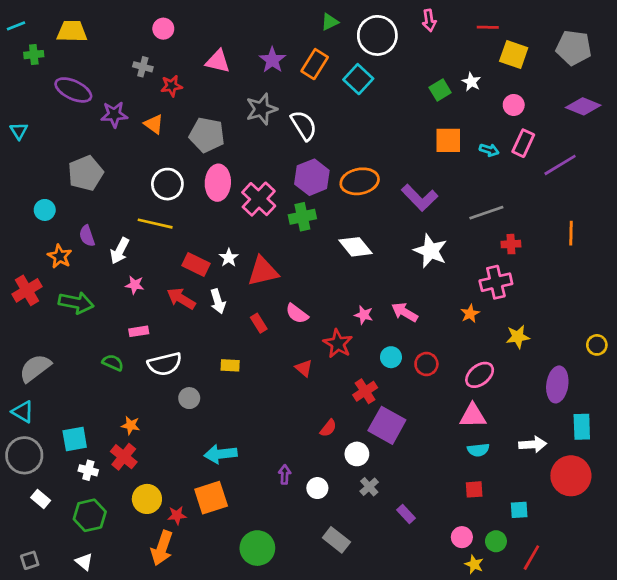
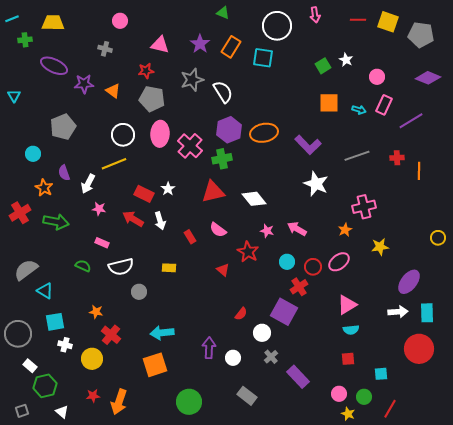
green triangle: (330, 22) -> (223, 13), moved, turned 48
yellow square: (514, 55) -> (388, 22), moved
cyan square: (358, 79) -> (263, 58), turned -35
red star: (171, 86) -> (146, 71), moved
yellow line: (155, 224) -> (114, 164), turned -35
red cross: (511, 244) -> (397, 158), moved
white diamond: (356, 247) -> (254, 199), moved
red triangle: (263, 271) -> (213, 192), moved
pink rectangle: (139, 331) -> (102, 243), turned 32
yellow circle: (597, 345) -> (438, 238), moved
pink ellipse: (480, 375) -> (339, 262), moved
purple ellipse: (557, 384) -> (409, 282), turned 30
red cross: (365, 391) -> (299, 287), moved
cyan triangle: (23, 412) -> (45, 291), moved
pink triangle: (473, 416) -> (347, 305), turned -30
white arrow: (533, 444) -> (398, 312), moved
red cross: (124, 457) -> (111, 335), moved
purple arrow: (285, 474) -> (209, 348), size x1.5
yellow circle: (147, 499) -> (92, 359), moved
purple rectangle: (406, 514) -> (298, 377), size x1.6
green hexagon: (90, 515) -> (45, 386), moved
red star: (177, 515) -> (93, 396), moved

